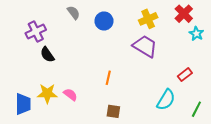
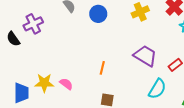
purple trapezoid: (145, 46) -> (145, 56), moved
black semicircle: (47, 55) -> (13, 39), moved

